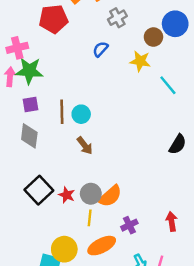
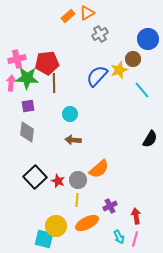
red pentagon: (53, 19) -> (47, 63), moved
brown circle: (153, 37) -> (133, 59), moved
blue semicircle: (100, 49) -> (97, 76), moved, size x1.6
yellow star: (140, 61) -> (119, 70), turned -30
brown line: (62, 112) -> (54, 83), moved
brown arrow: (85, 146) -> (73, 140), turned 133
orange semicircle: (110, 196) -> (99, 169), moved
red arrow: (172, 221) -> (136, 216), moved

